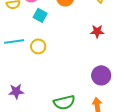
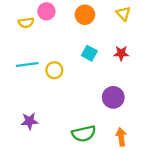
cyan square: (40, 15) -> (89, 53), moved
purple circle: (101, 75) -> (113, 97), moved

